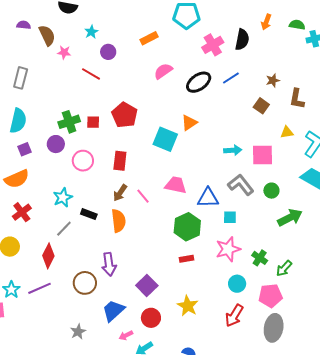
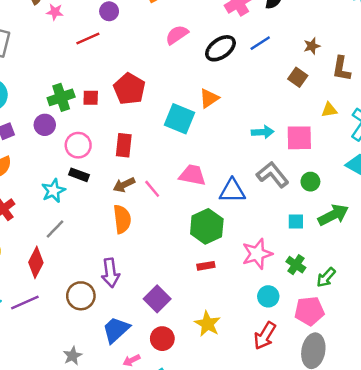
red line: (91, 74) -> (88, 38), turned -54
brown arrow: (120, 193) -> (124, 185), turned 30
black rectangle: (89, 214) -> (79, 175), moved
cyan square: (230, 217) -> (296, 221), moved

